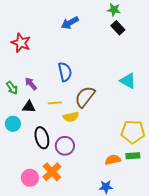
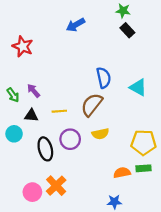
blue semicircle: (65, 72) -> (104, 78), moved
yellow semicircle: (71, 117) -> (100, 134), moved
purple circle: (65, 146) -> (70, 139), moved

